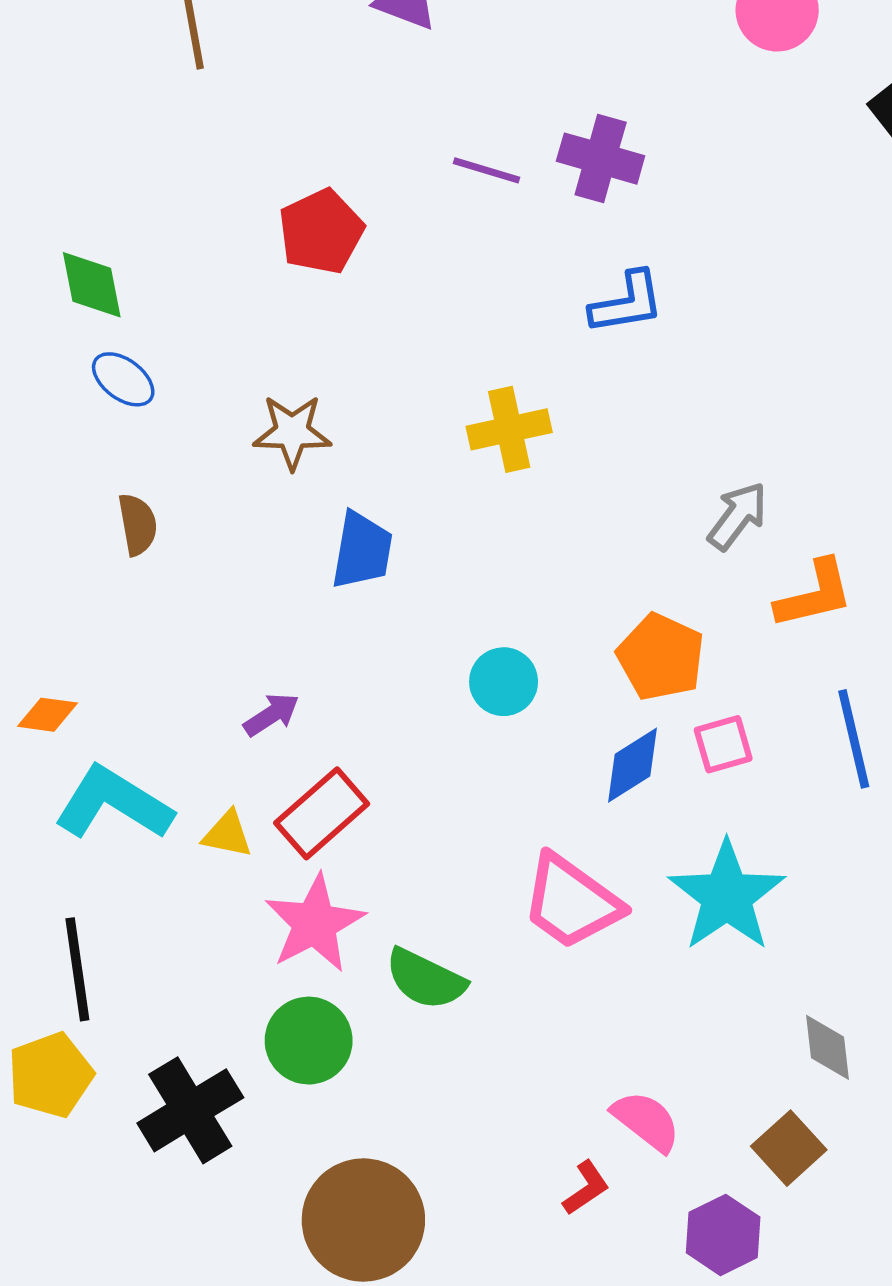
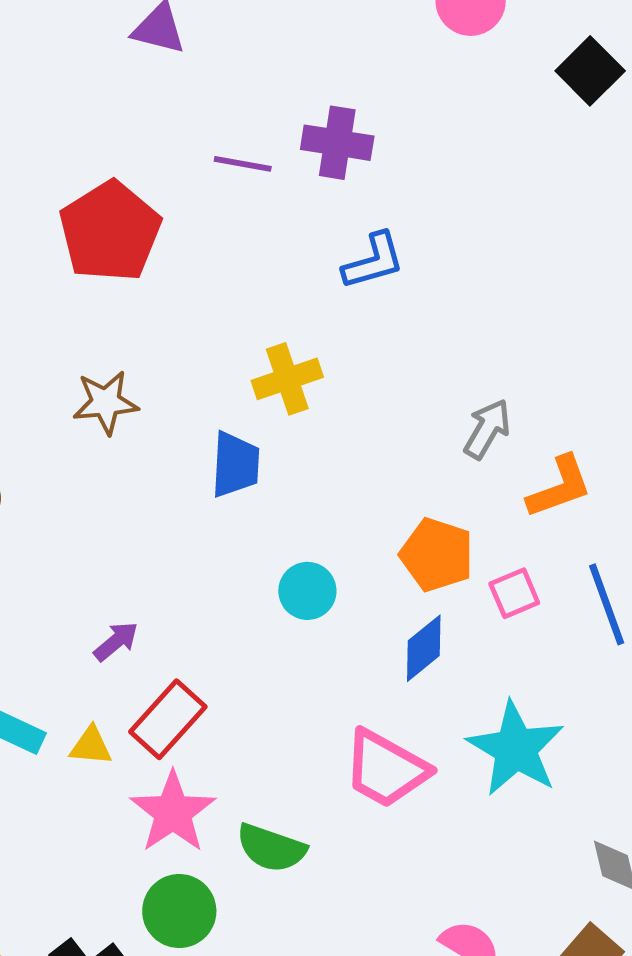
red pentagon: (321, 232) -> (110, 231), size x1.4
blue trapezoid: (362, 550) -> (235, 465), moved
pink square: (723, 744) -> (514, 593), moved

